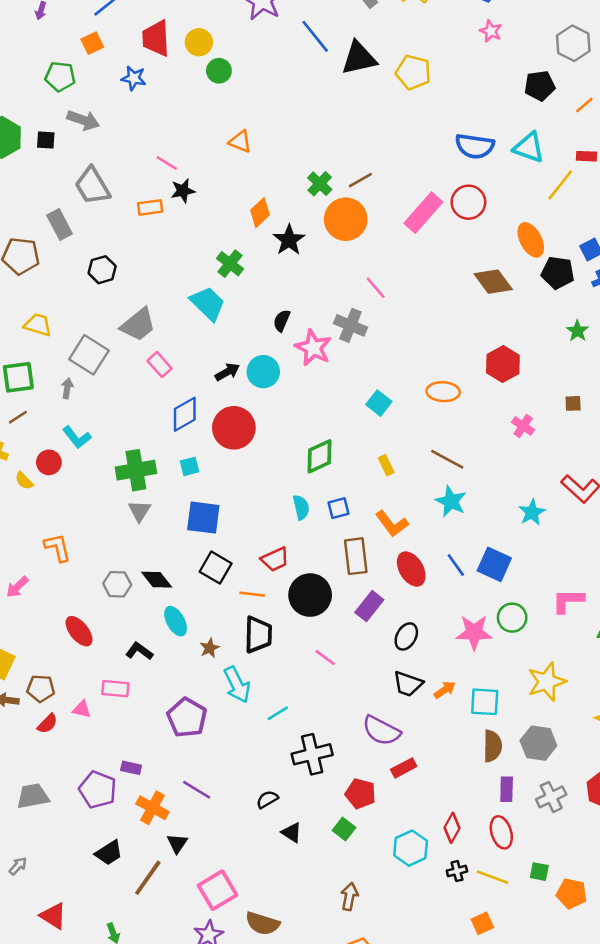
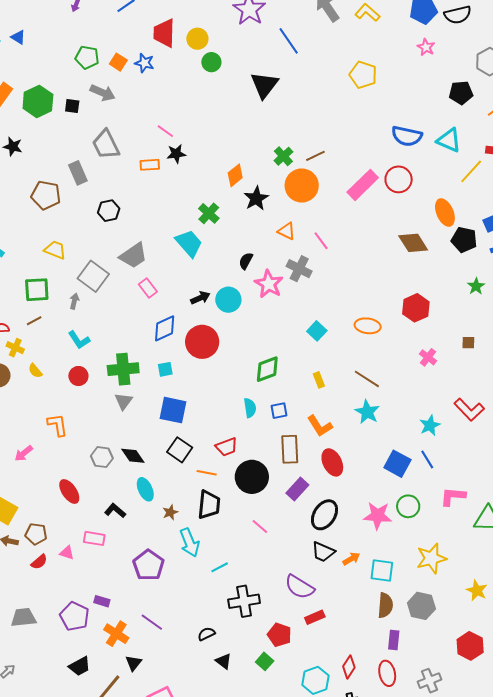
orange square: (92, 43) -> (118, 62), moved, turned -36
black triangle: (359, 58) -> (264, 85), moved, turned -44
orange triangle: (240, 142) -> (287, 231), moved
red circle: (49, 462) -> (78, 376), moved
blue line: (456, 565) -> (427, 459), moved
black ellipse: (406, 636) -> (324, 515), size x1.4
gray cross: (551, 797) -> (430, 681), moved

